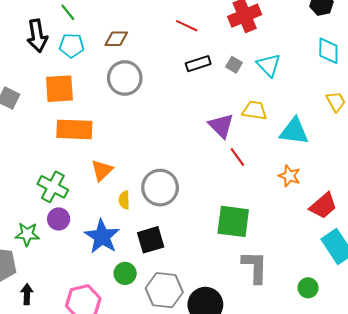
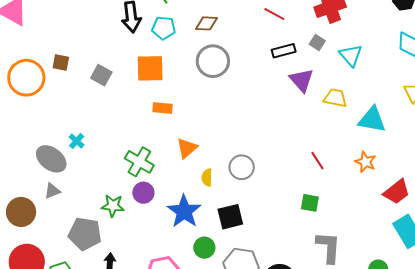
gray square: (234, 65) -> (317, 43), moved
purple triangle: (221, 126) -> (302, 80), moved
orange rectangle: (74, 129) -> (162, 108), size x0.6
red line: (237, 157) -> (317, 161), moved
gray circle: (160, 188) -> (242, 167), size x0.7
green square: (233, 221) -> (310, 203), size x0.6

